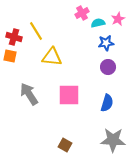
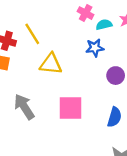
pink cross: (82, 13) -> (86, 13), turned -32
blue star: (106, 43) -> (95, 48), moved

